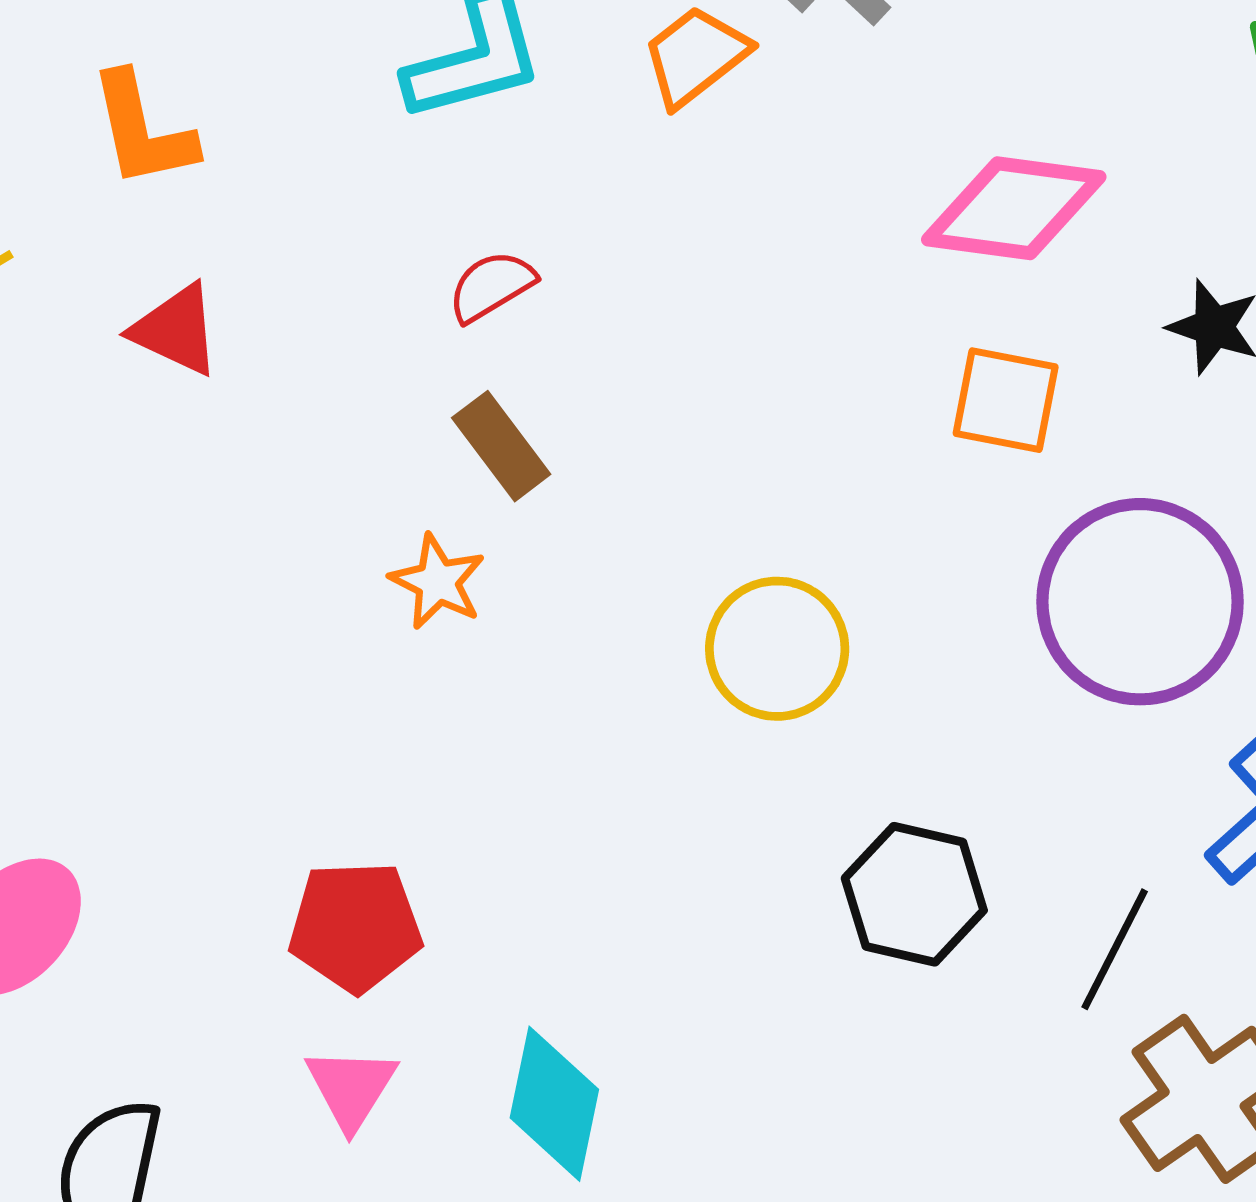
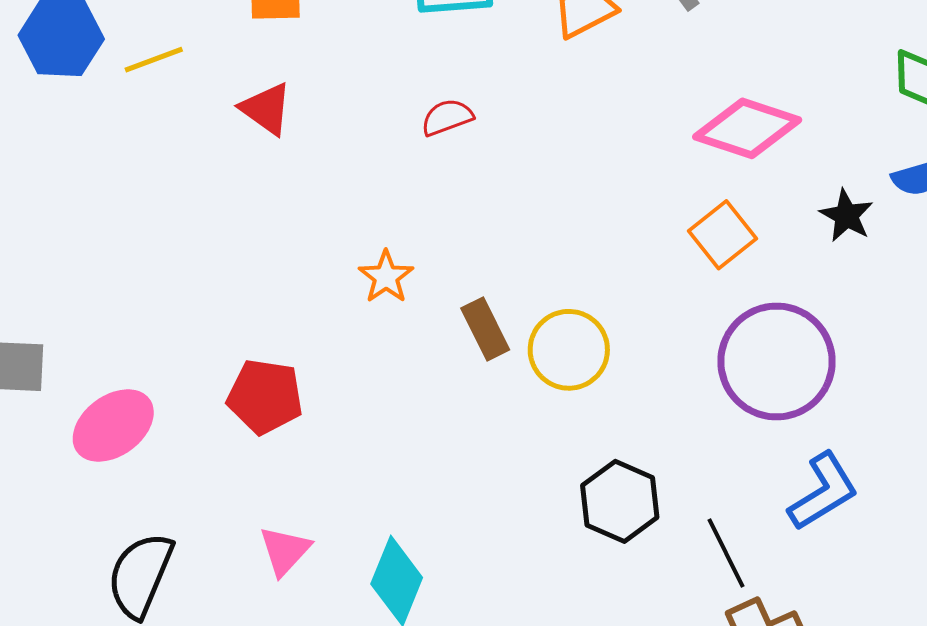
orange square: (1006, 400) -> (722, 235), turned 30
brown rectangle: (501, 446) -> (485, 329), moved
red pentagon: (355, 926) -> (265, 397), moved
black line: (1115, 949) -> (726, 553), turned -64

